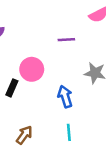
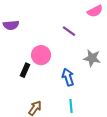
purple line: (66, 40) -> (69, 31), turned 40

